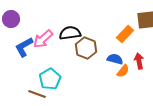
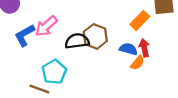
black semicircle: (70, 33) -> (77, 41), moved
red arrow: (139, 61) -> (144, 48), moved

